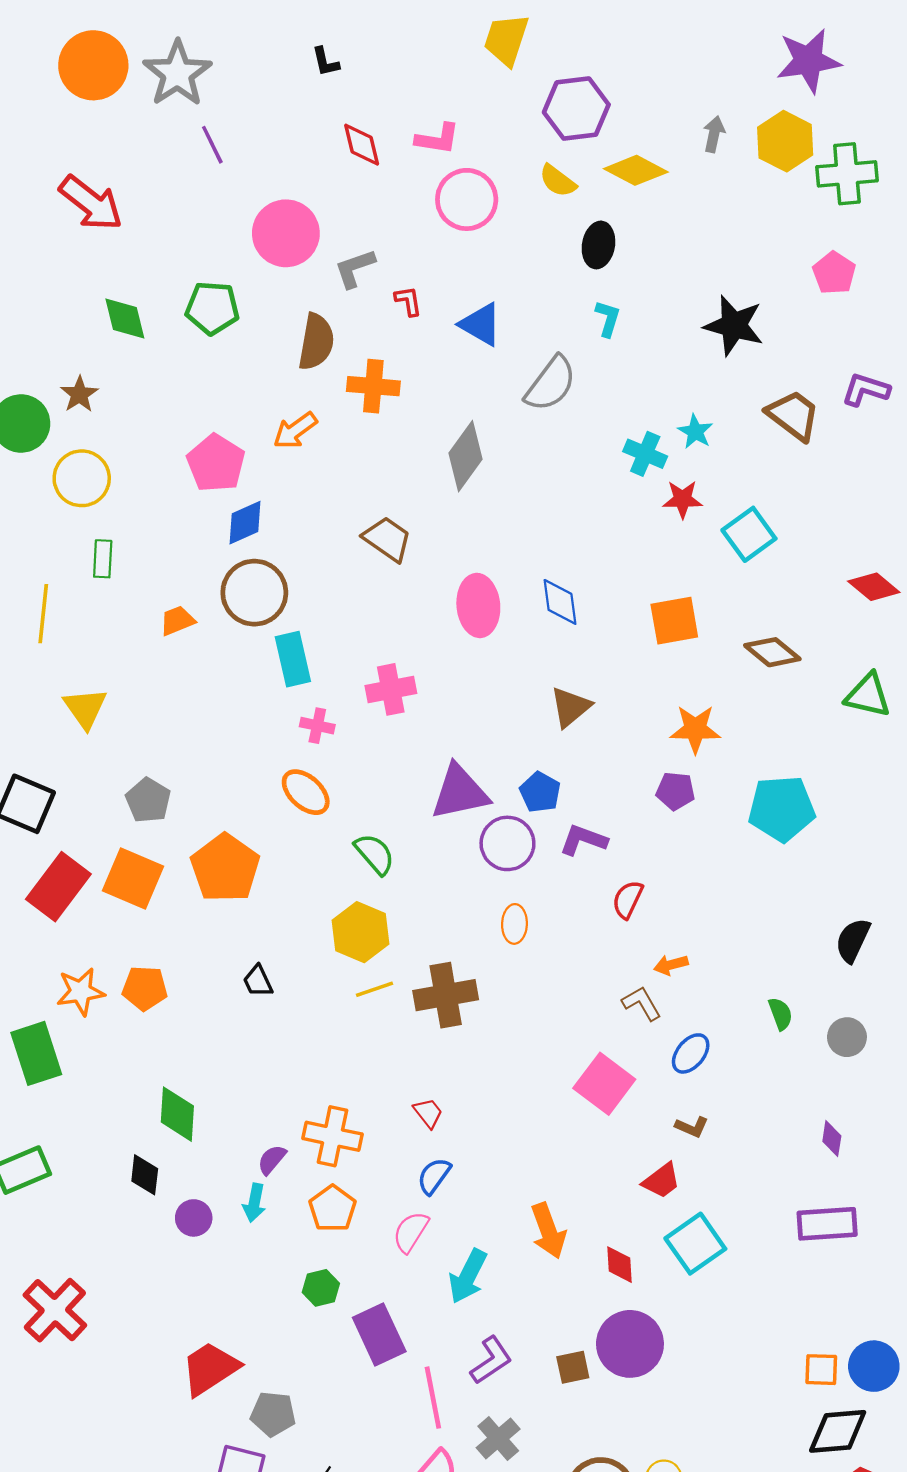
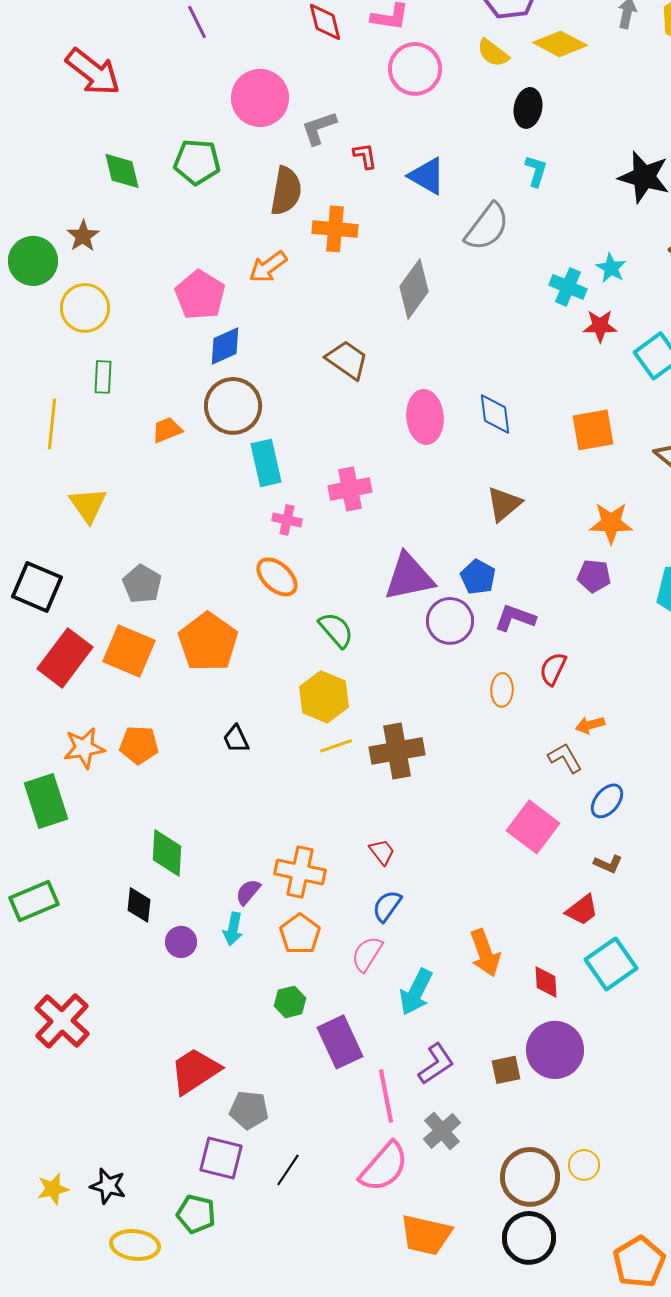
orange ellipse: (514, 924) -> (502, 690), moved

